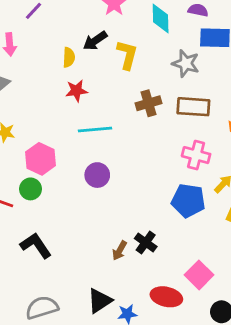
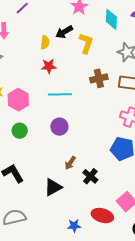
pink hexagon: (40, 159) -> (18, 100), moved
green circle: (31, 189) -> (20, 131), moved
brown arrow: (120, 251) -> (70, 163), moved
black triangle: (100, 301) -> (53, 187), moved

